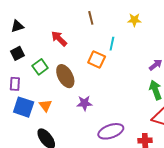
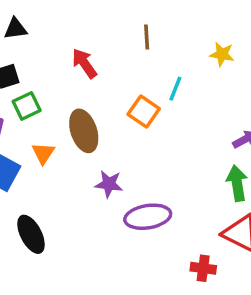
green square: (40, 67) -> (27, 106), moved
orange triangle: (45, 106) -> (43, 153), moved
purple ellipse: (111, 131) -> (148, 217), moved

